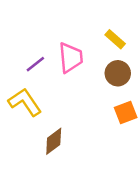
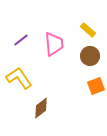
purple line: (35, 64) -> (21, 40), moved

